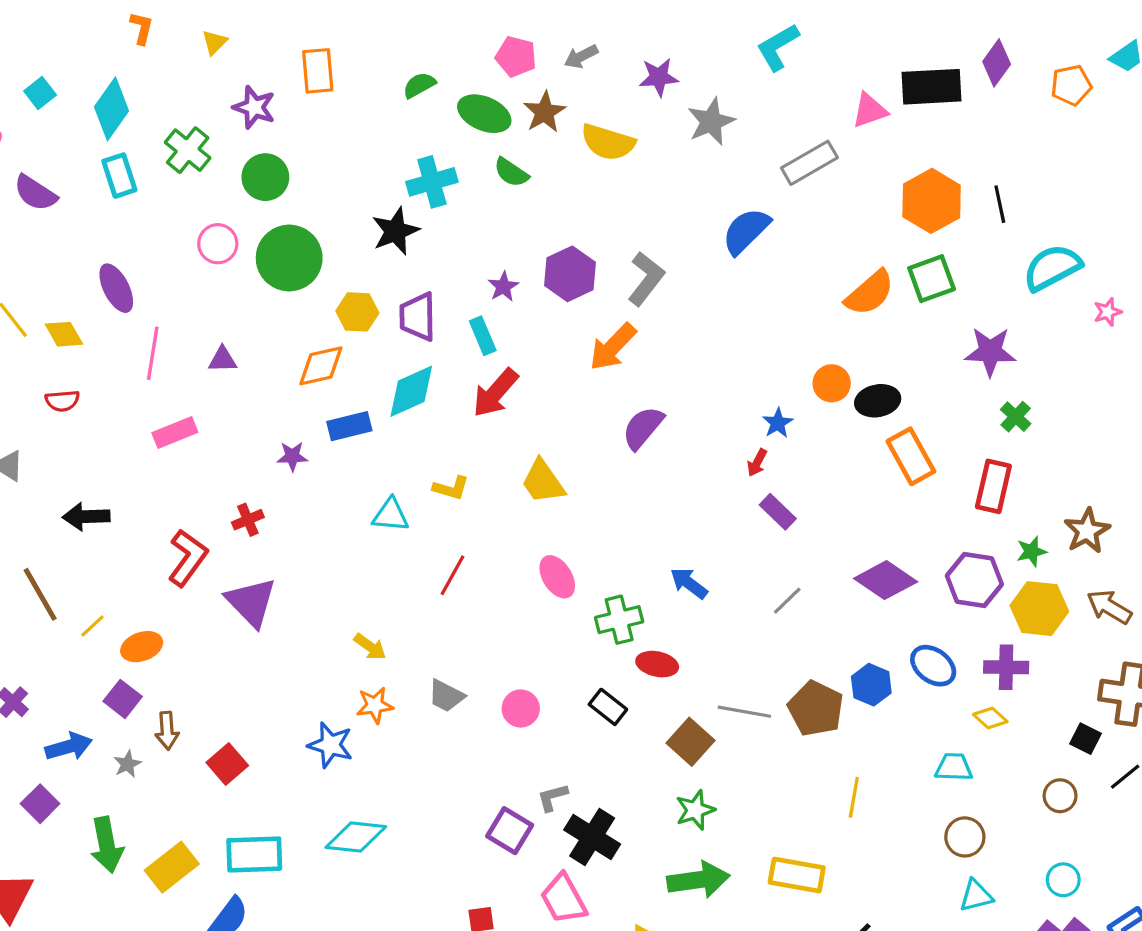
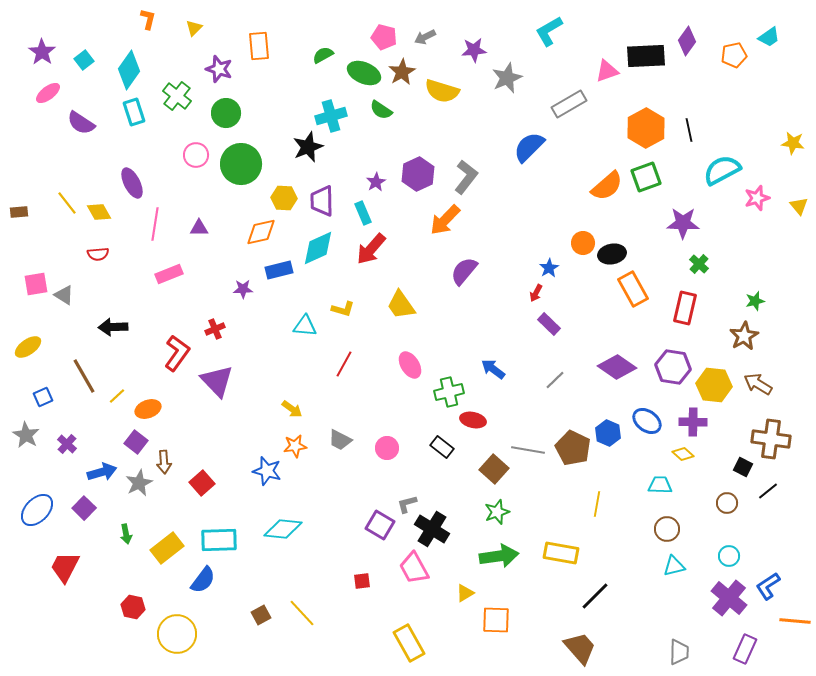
pink star: (1108, 312) -> (757, 198), size x1.4
green star: (1031, 551) -> (755, 301), moved
gray star: (127, 764) -> (139, 483), size x1.5
green arrow: (107, 845) -> (126, 534), size x0.6

